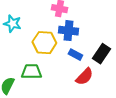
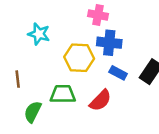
red semicircle: (84, 77) -> (100, 100), moved

